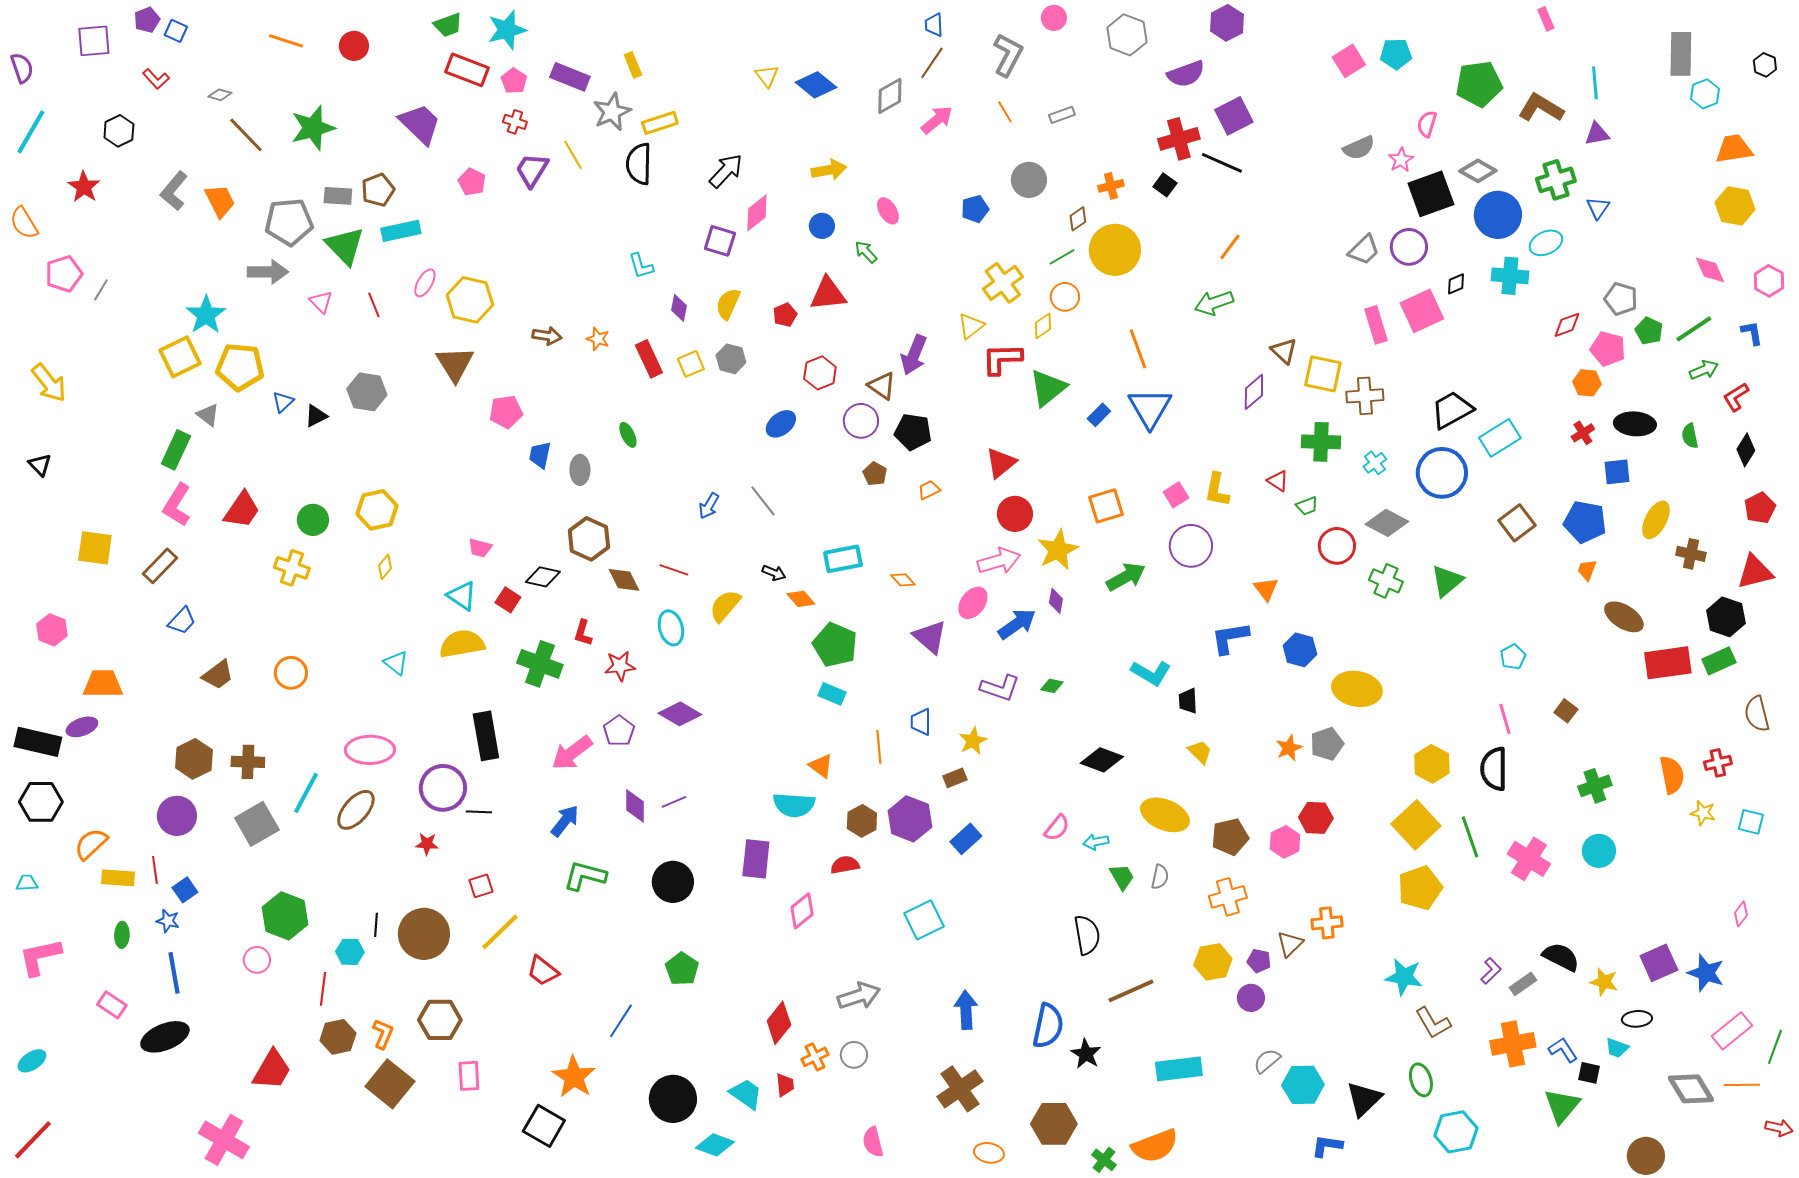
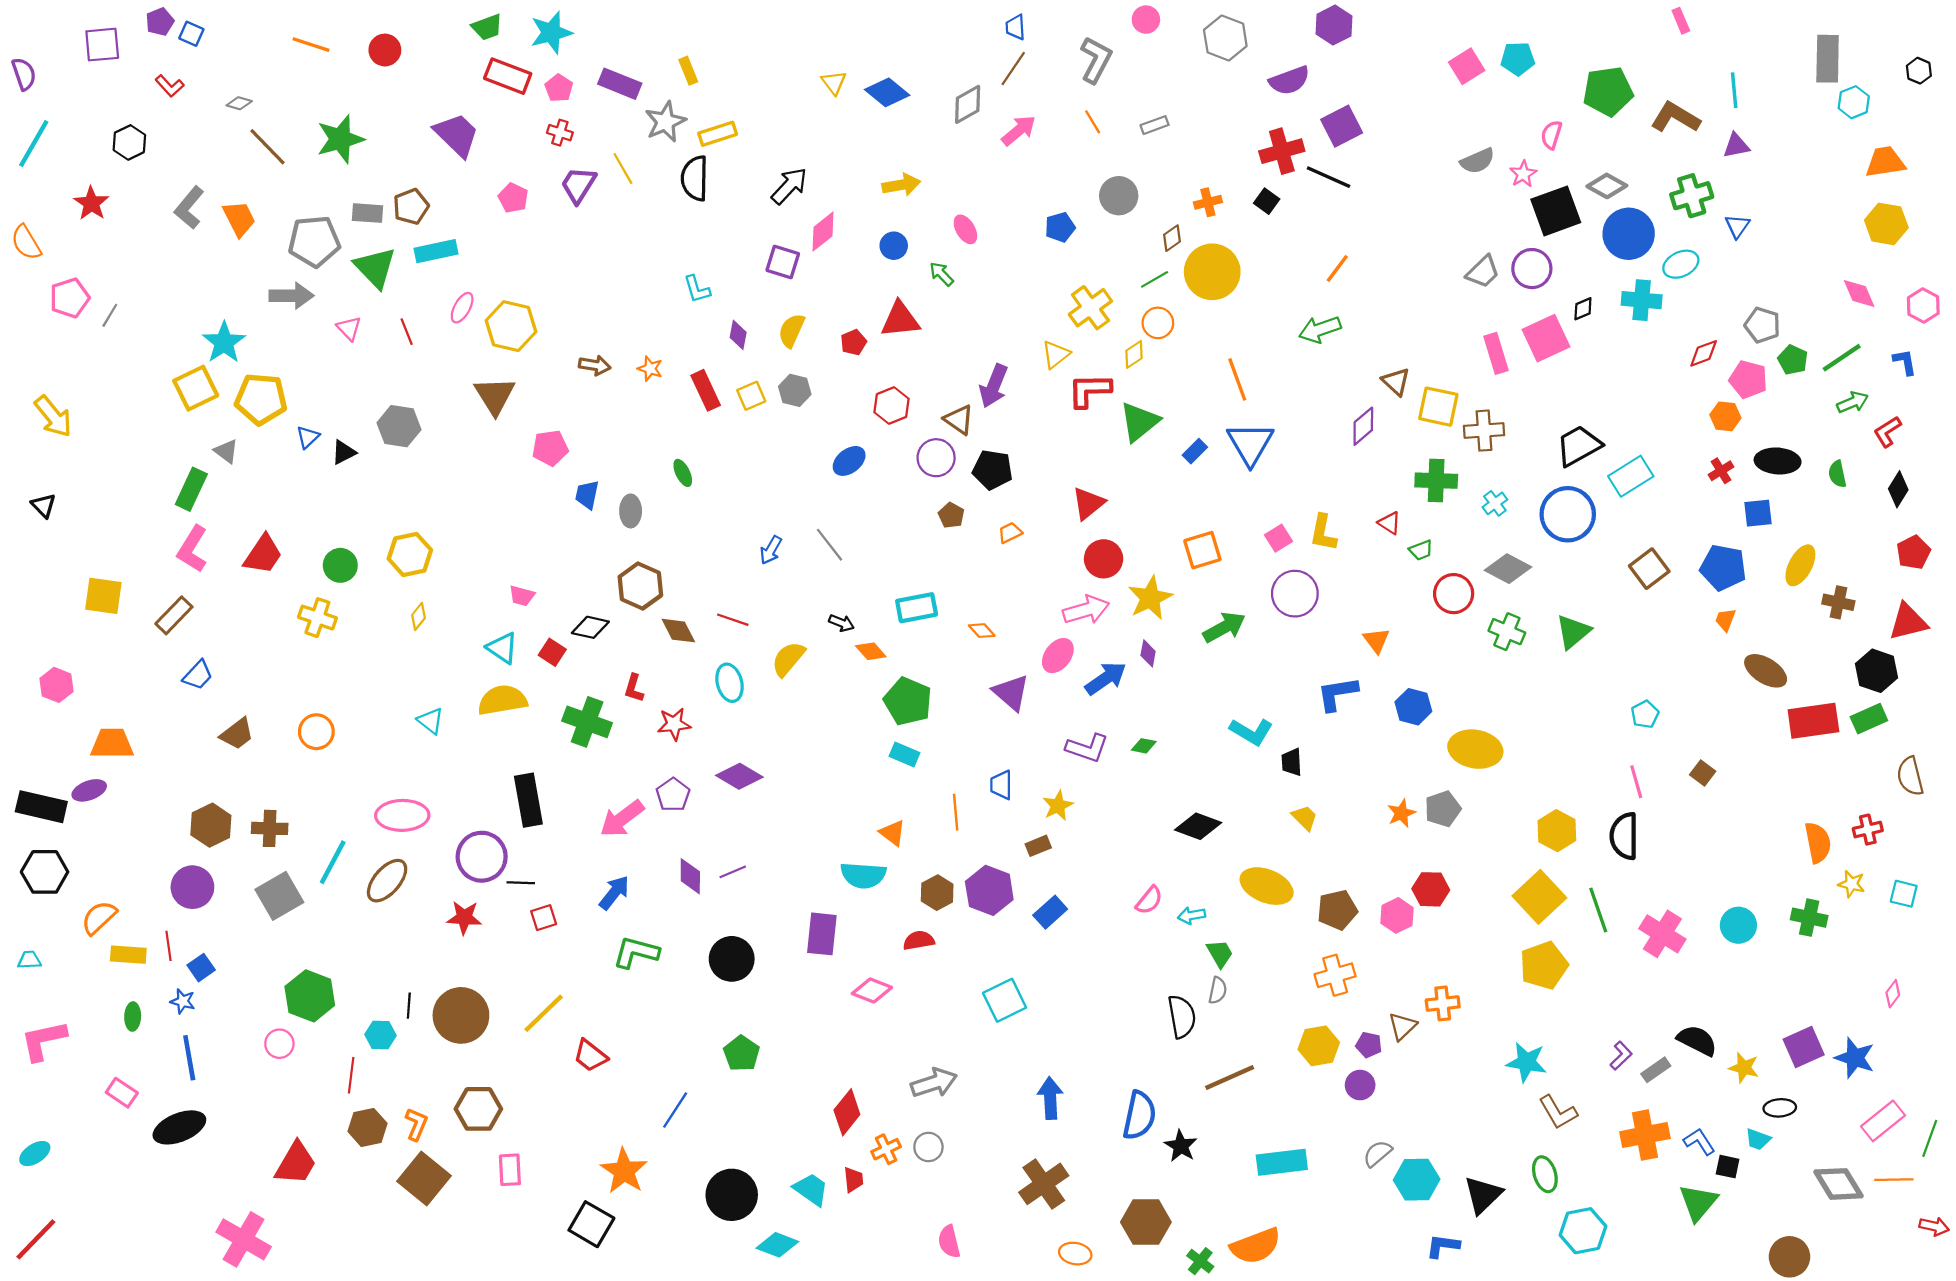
green cross: (1595, 786) -> (1809, 918), moved, turned 32
red star: (427, 844) -> (464, 918), size x1.4
gray semicircle: (1160, 877) -> (1218, 990), moved
red square: (481, 886) -> (544, 918), moved
pink diamond: (802, 911) -> (872, 990), turned 60

